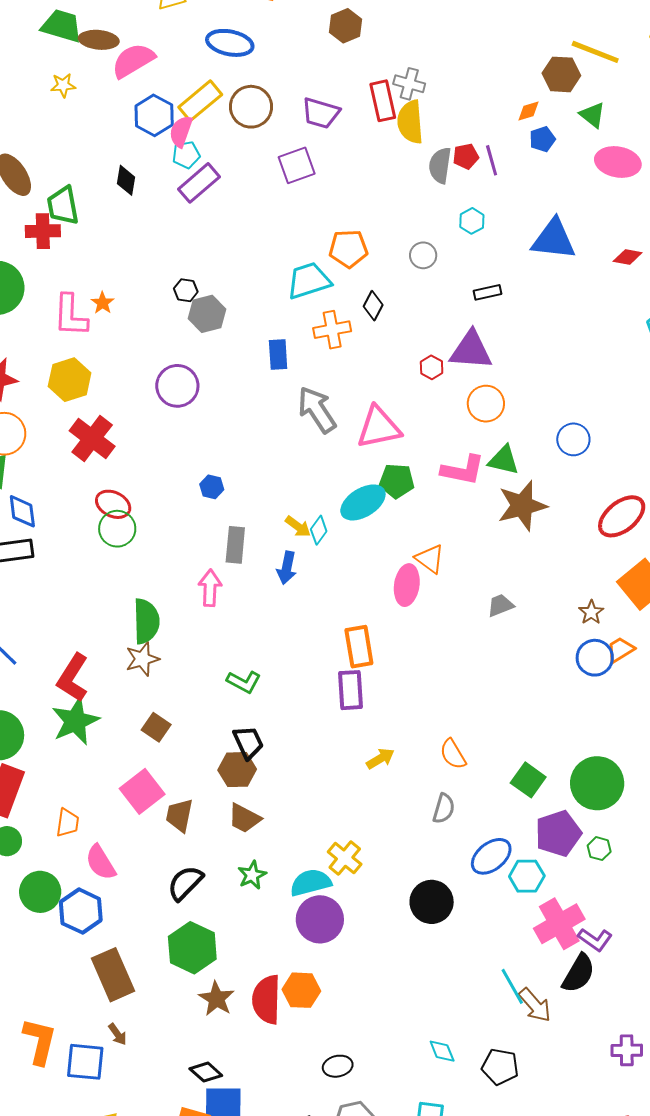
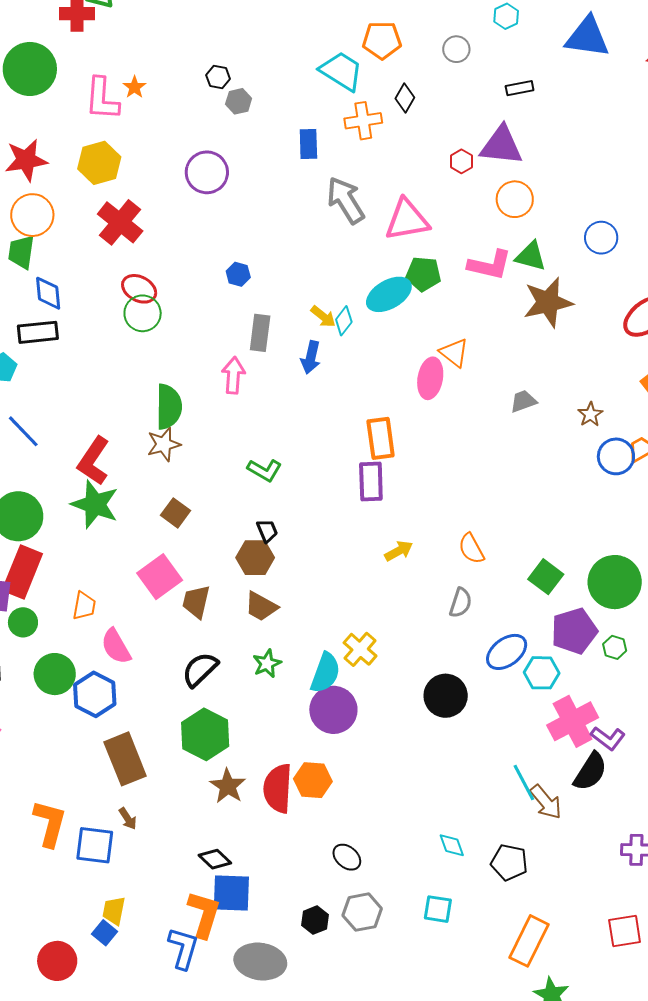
cyan trapezoid: (309, 281) -> (341, 71), turned 48
gray hexagon: (207, 314) -> (239, 101), size x0.7
brown star: (591, 612) -> (590, 414), moved
green star: (75, 721) -> (95, 504), turned -30
black trapezoid: (248, 742) -> (267, 531), size x0.7
cyan semicircle: (311, 883) -> (325, 673), turned 123
black ellipse: (338, 1066) -> (347, 857), turned 52

